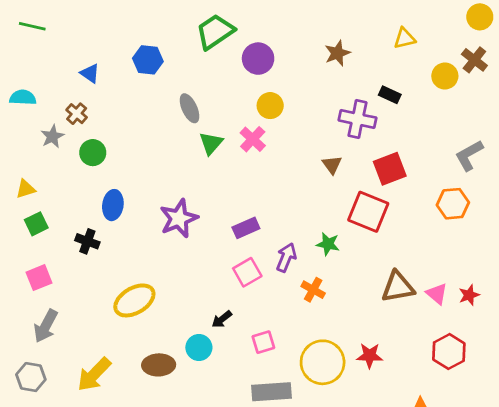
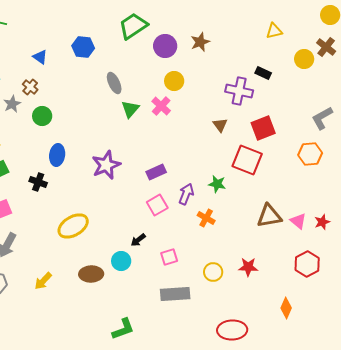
brown star: (337, 53) -> (200, 42), moved
yellow circle: (323, 362) -> (213, 272), size x0.6
yellow arrow: (94, 374) -> (43, 281), size x0.7

